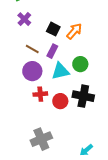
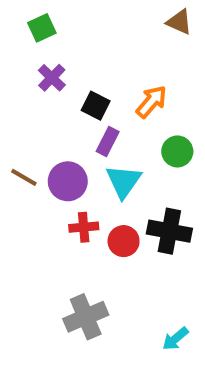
black square: (53, 29) -> (96, 106), moved
brown line: (32, 49) -> (24, 177), moved
green circle: (80, 64) -> (177, 151), moved
cyan triangle: (60, 71) -> (124, 181), turned -42

